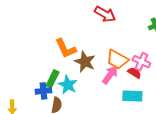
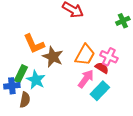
orange trapezoid: (117, 60) -> (85, 55), turned -90
pink arrow: (110, 75) -> (86, 79), moved
cyan rectangle: (132, 96) -> (100, 91), turned -48

